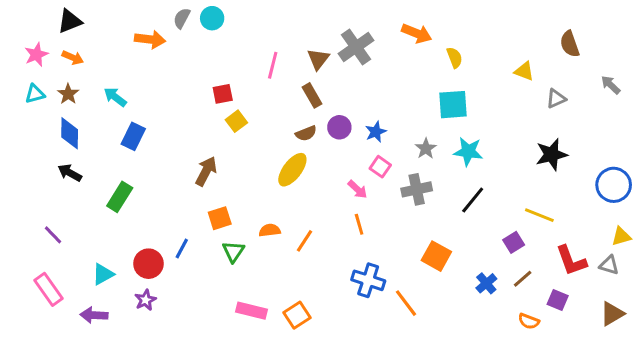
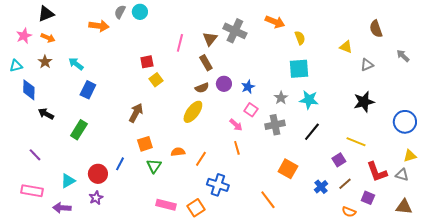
gray cross: (356, 47) -> (235, 31), turned -30
cyan triangle: (35, 94) -> (16, 66), moved
blue diamond: (70, 133) -> (29, 90), moved
blue cross: (368, 280) -> (218, 185), moved
pink rectangle: (48, 289) -> (32, 191), turned -45
brown triangle: (612, 314) -> (404, 207), turned 36

